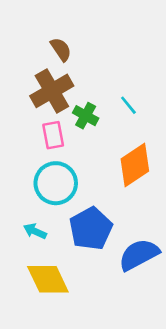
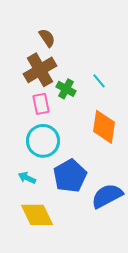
orange diamond: (135, 165) -> (104, 127), turned -48

